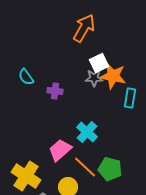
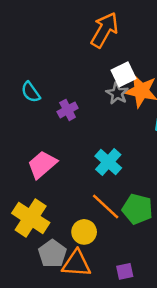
gray star: (94, 78) -> (117, 93), turned 30
purple cross: (55, 91) -> (68, 110), turned -35
pink trapezoid: (60, 150) -> (42, 165), moved

